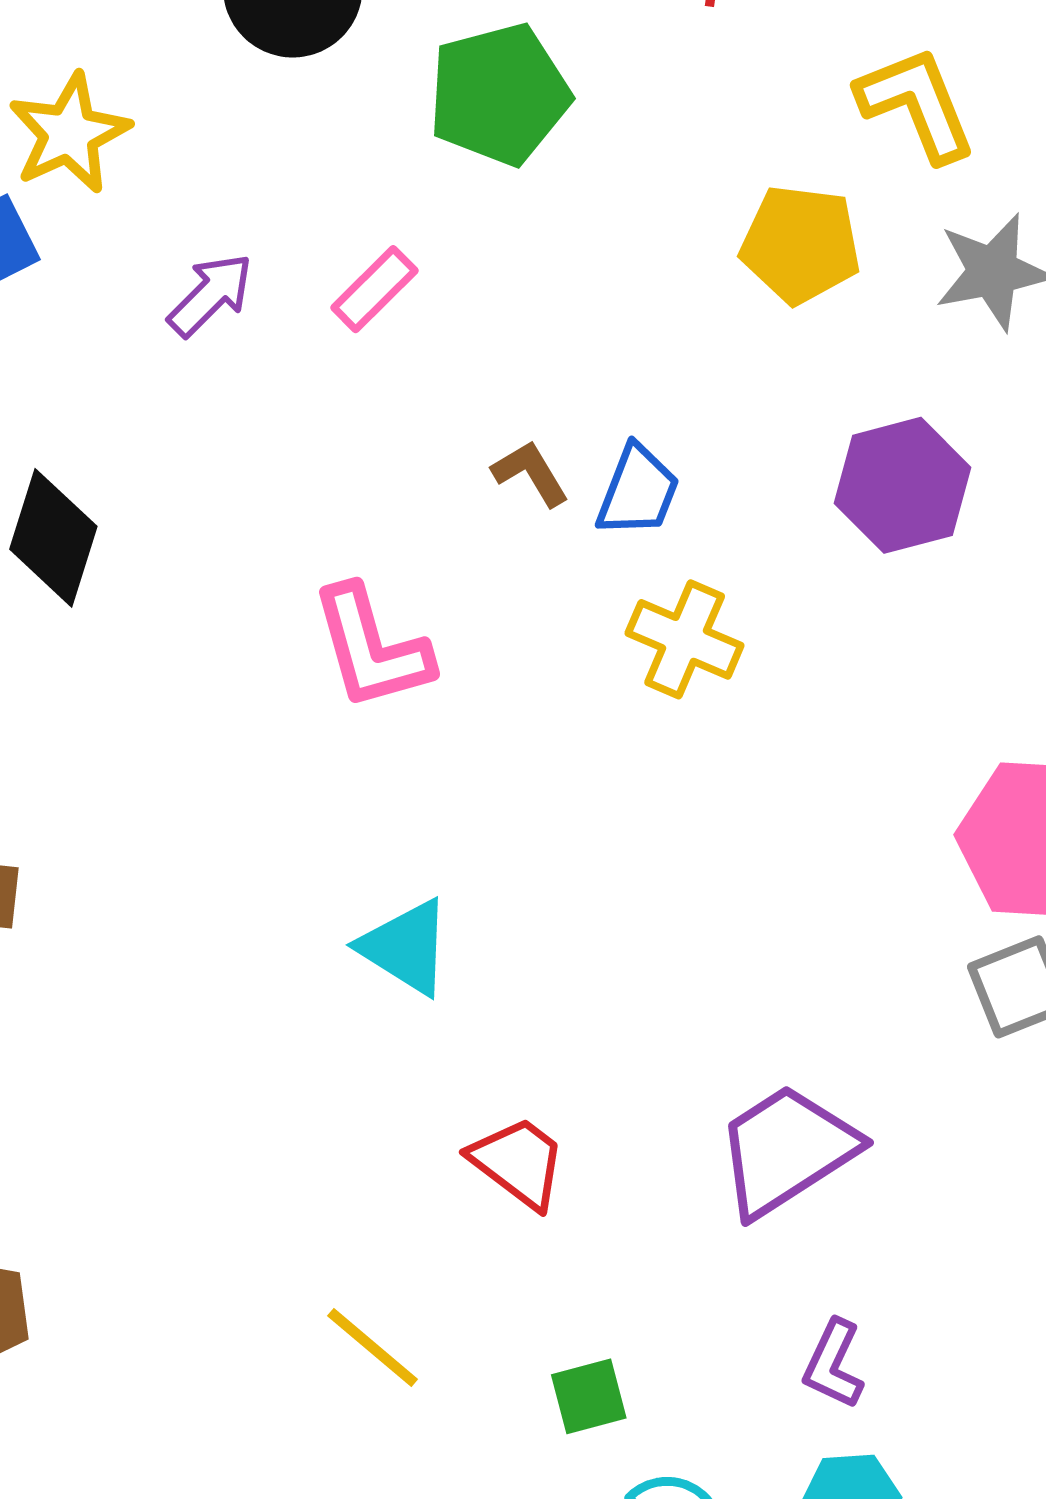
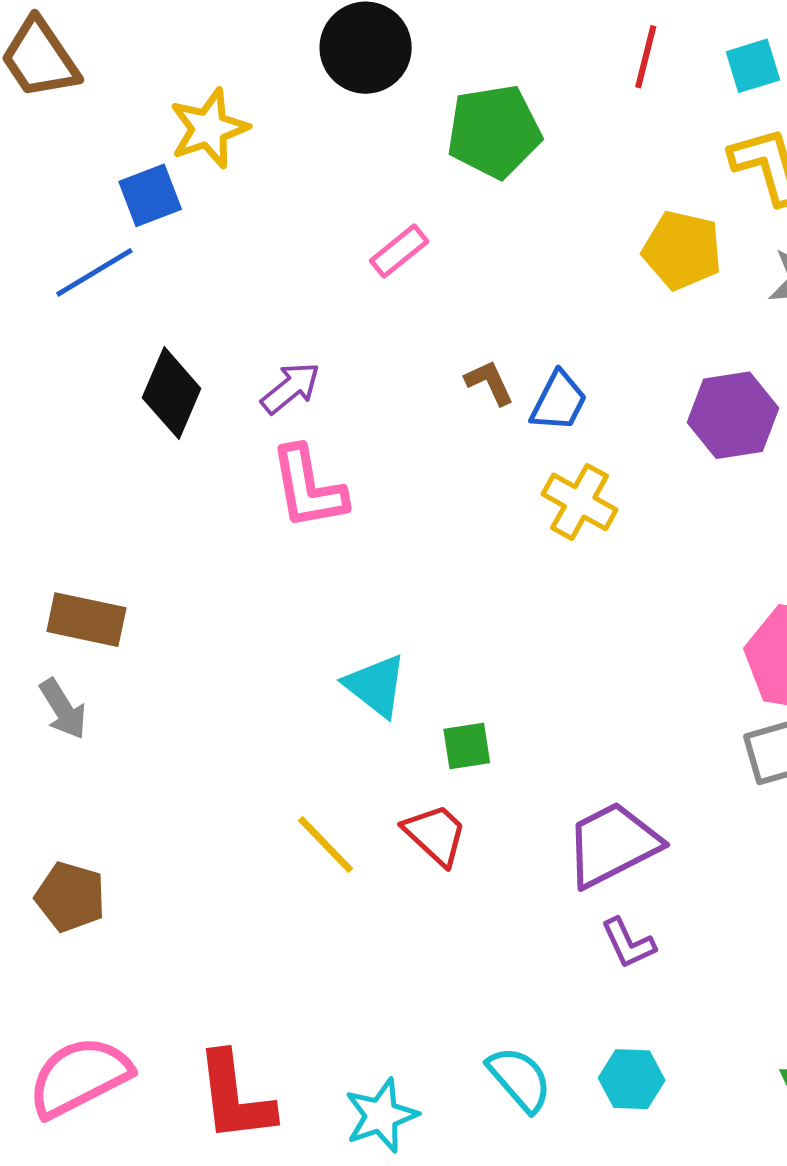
purple arrow: (210, 295) -> (290, 388), moved
pink L-shape: (371, 648) -> (308, 488), moved
yellow line: (373, 1347) -> (325, 844), moved
purple L-shape: (833, 1364) -> (628, 943), moved, turned -56
green square: (589, 1396) -> (467, 746), moved

